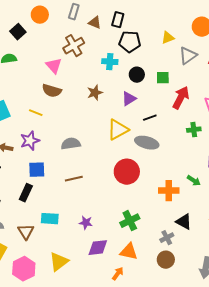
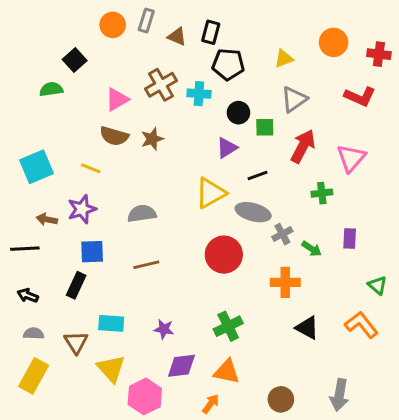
orange circle: (40, 15) -> (113, 25), moved
black square: (18, 32) -> (75, 60), moved
brown cross: (74, 46) -> (161, 85), moved
gray triangle: (188, 56) -> (294, 99), moved
pink triangle: (54, 66) -> (117, 99), turned 42
green square: (163, 78) -> (265, 127), moved
brown star: (95, 93) -> (152, 139), moved
green arrow: (194, 181) -> (312, 249), moved
gray cross: (167, 238) -> (282, 234), moved
brown circle: (166, 260) -> (281, 399), moved
yellow triangle: (59, 262) -> (111, 369), moved, turned -35
pink hexagon: (24, 269) -> (145, 396), moved

